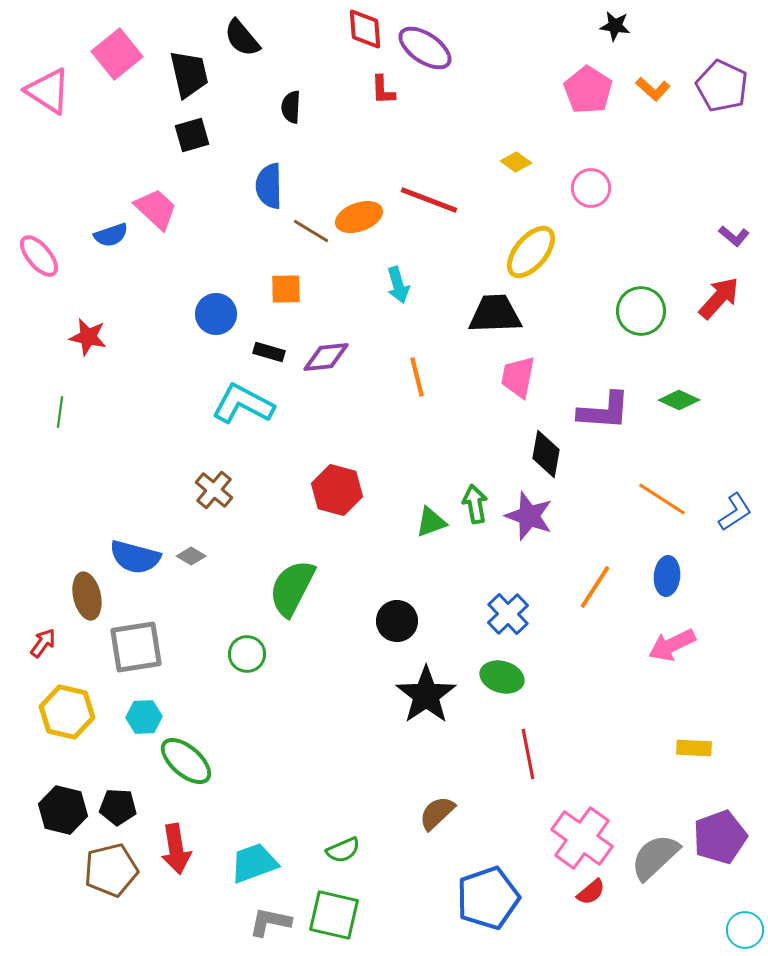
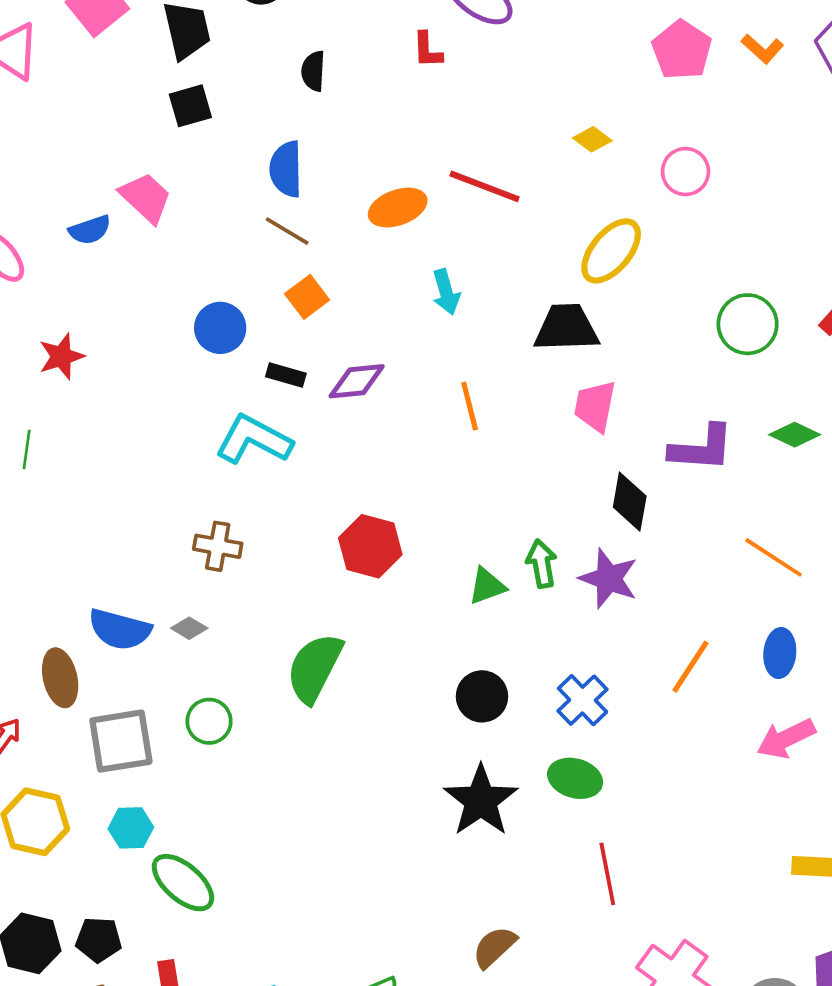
brown line: (311, 231) -> (287, 231), moved
orange square: (286, 289) -> (307, 297), turned -36
red star: (88, 337) -> (61, 356), turned -30
brown cross: (214, 490) -> (218, 546), turned -30
black circle: (397, 621) -> (482, 696), moved
green circle: (247, 654) -> (209, 721), moved

